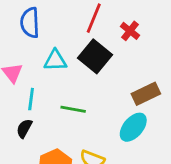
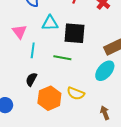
black square: (95, 56) -> (75, 33), moved, turned -35
black semicircle: (24, 128) -> (31, 79), moved

